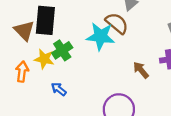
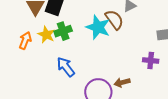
brown arrow: (141, 70) -> (122, 82), moved, turned -77
blue arrow: (59, 89) -> (66, 67), moved, size x1.5

